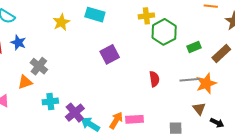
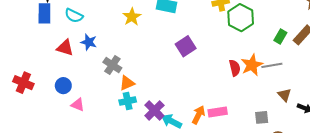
green rectangle: (194, 47) -> (280, 36), moved, turned -32
orange triangle: (25, 82) -> (127, 83), moved
orange star: (206, 83) -> (252, 65), moved

